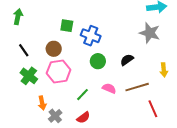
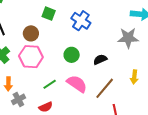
gray star: (150, 33) -> (128, 38), turned -30
blue cross: (91, 36) -> (81, 21), moved
brown line: (137, 87) -> (105, 88), turned -45
pink semicircle: (109, 88) -> (77, 84), size x1.5

